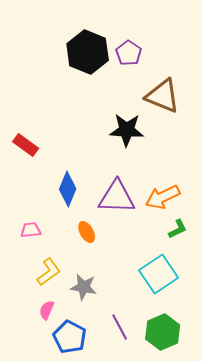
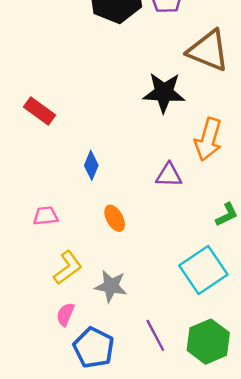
blue diamond: (68, 189) -> (91, 165), size x0.7
purple triangle: (117, 197) -> (169, 175), moved, size x0.6
orange arrow: (163, 197) -> (208, 139), moved, turned -48

